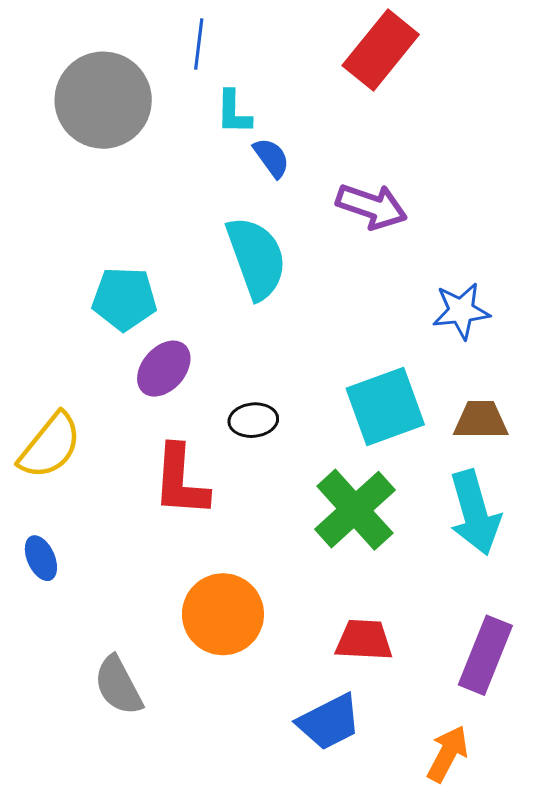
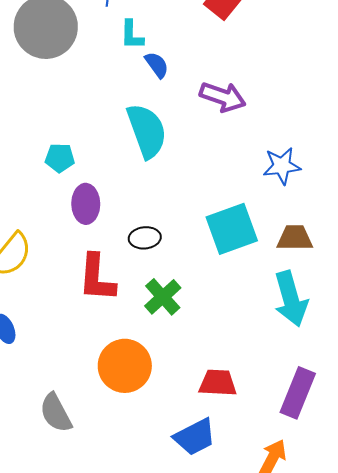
cyan pentagon: (124, 299) -> (60, 158), size x0.7
purple ellipse: (164, 369) -> (86, 204), turned -42
green cross: (355, 510) -> (163, 297), moved, size x0.7

